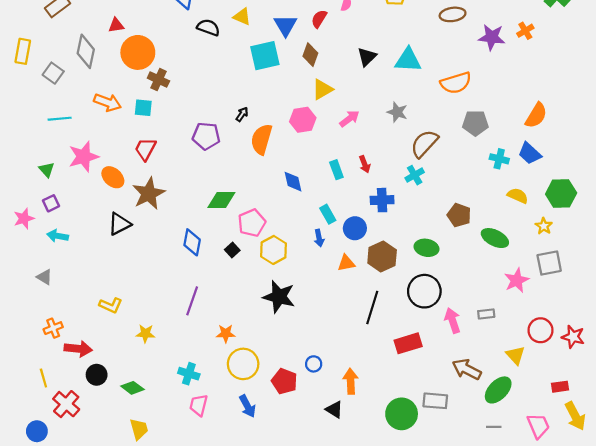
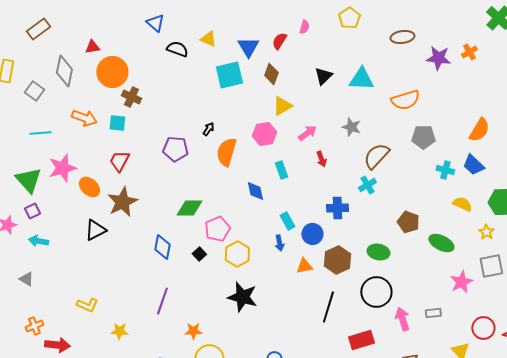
red arrow: (365, 164) -> (321, 159), moved
green triangle: (47, 170) -> (28, 180), size x1.8
cyan rectangle: (336, 170) -> (281, 170), moved

